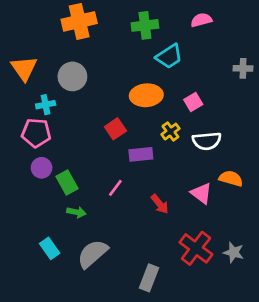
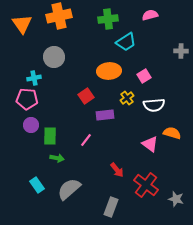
orange triangle: (24, 68) -> (22, 24), moved
green rectangle: (67, 183) -> (50, 136), turned 30
red arrow: (160, 204) -> (117, 170), moved
gray star: (234, 252) -> (176, 199), moved

